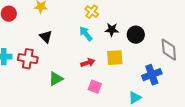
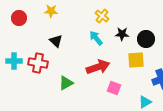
yellow square: (115, 58) -> (136, 60), moved
red arrow: (88, 63) -> (98, 67), size x1.6
pink square: (95, 87) -> (114, 88), moved

